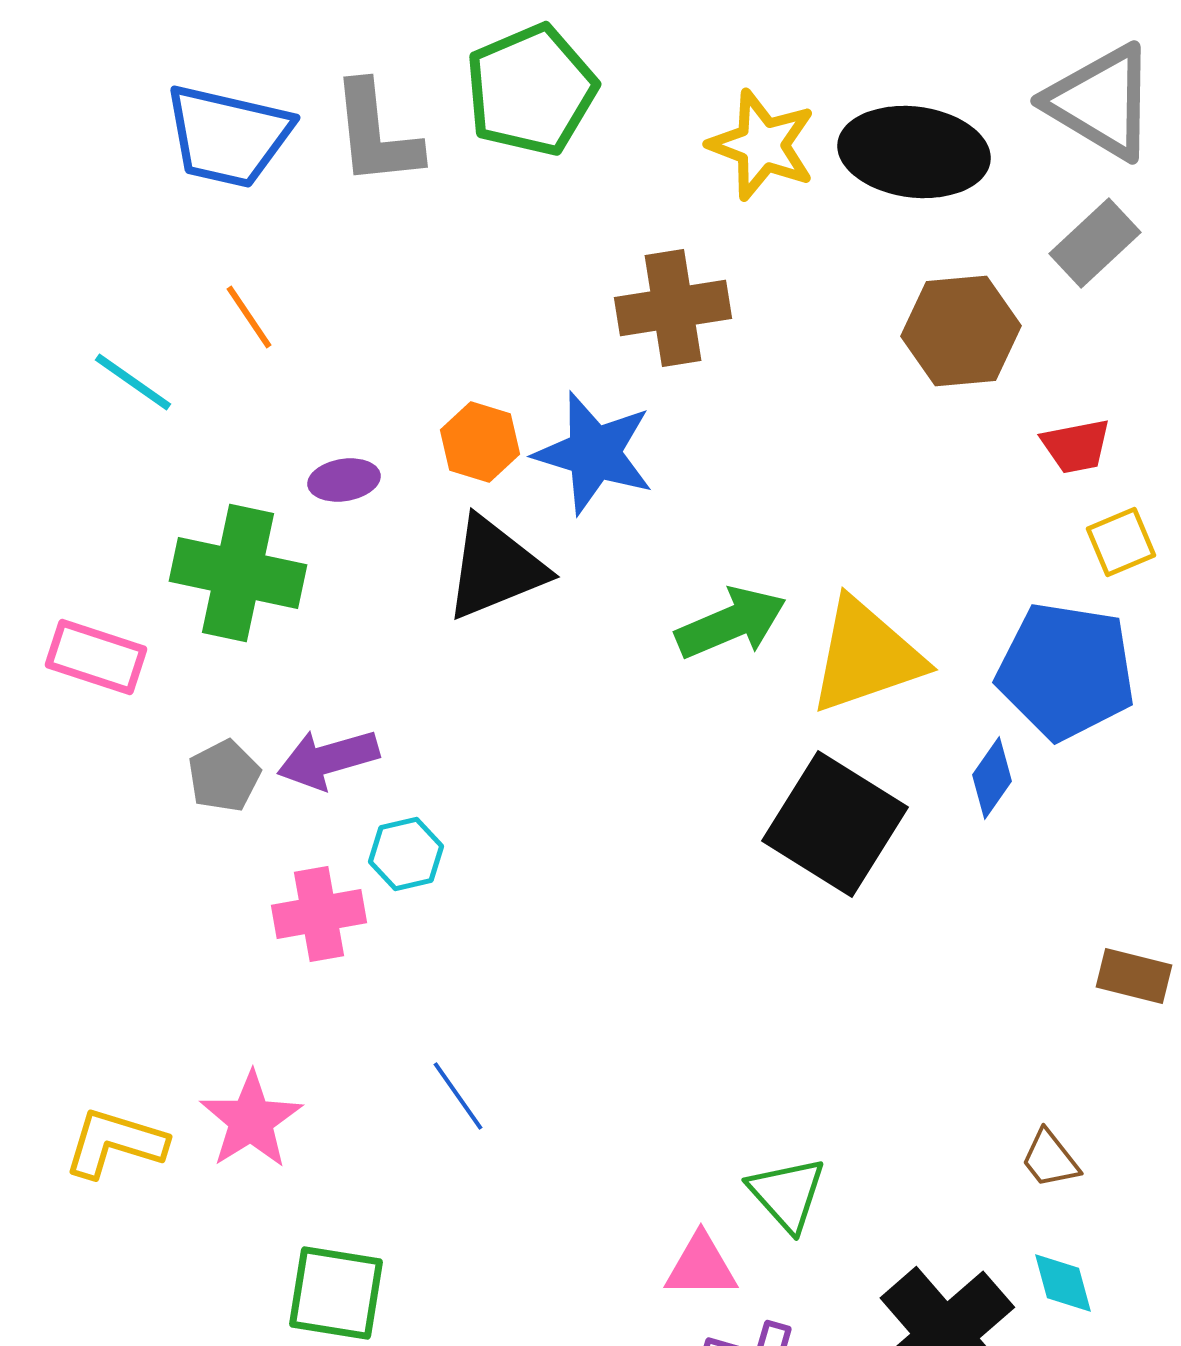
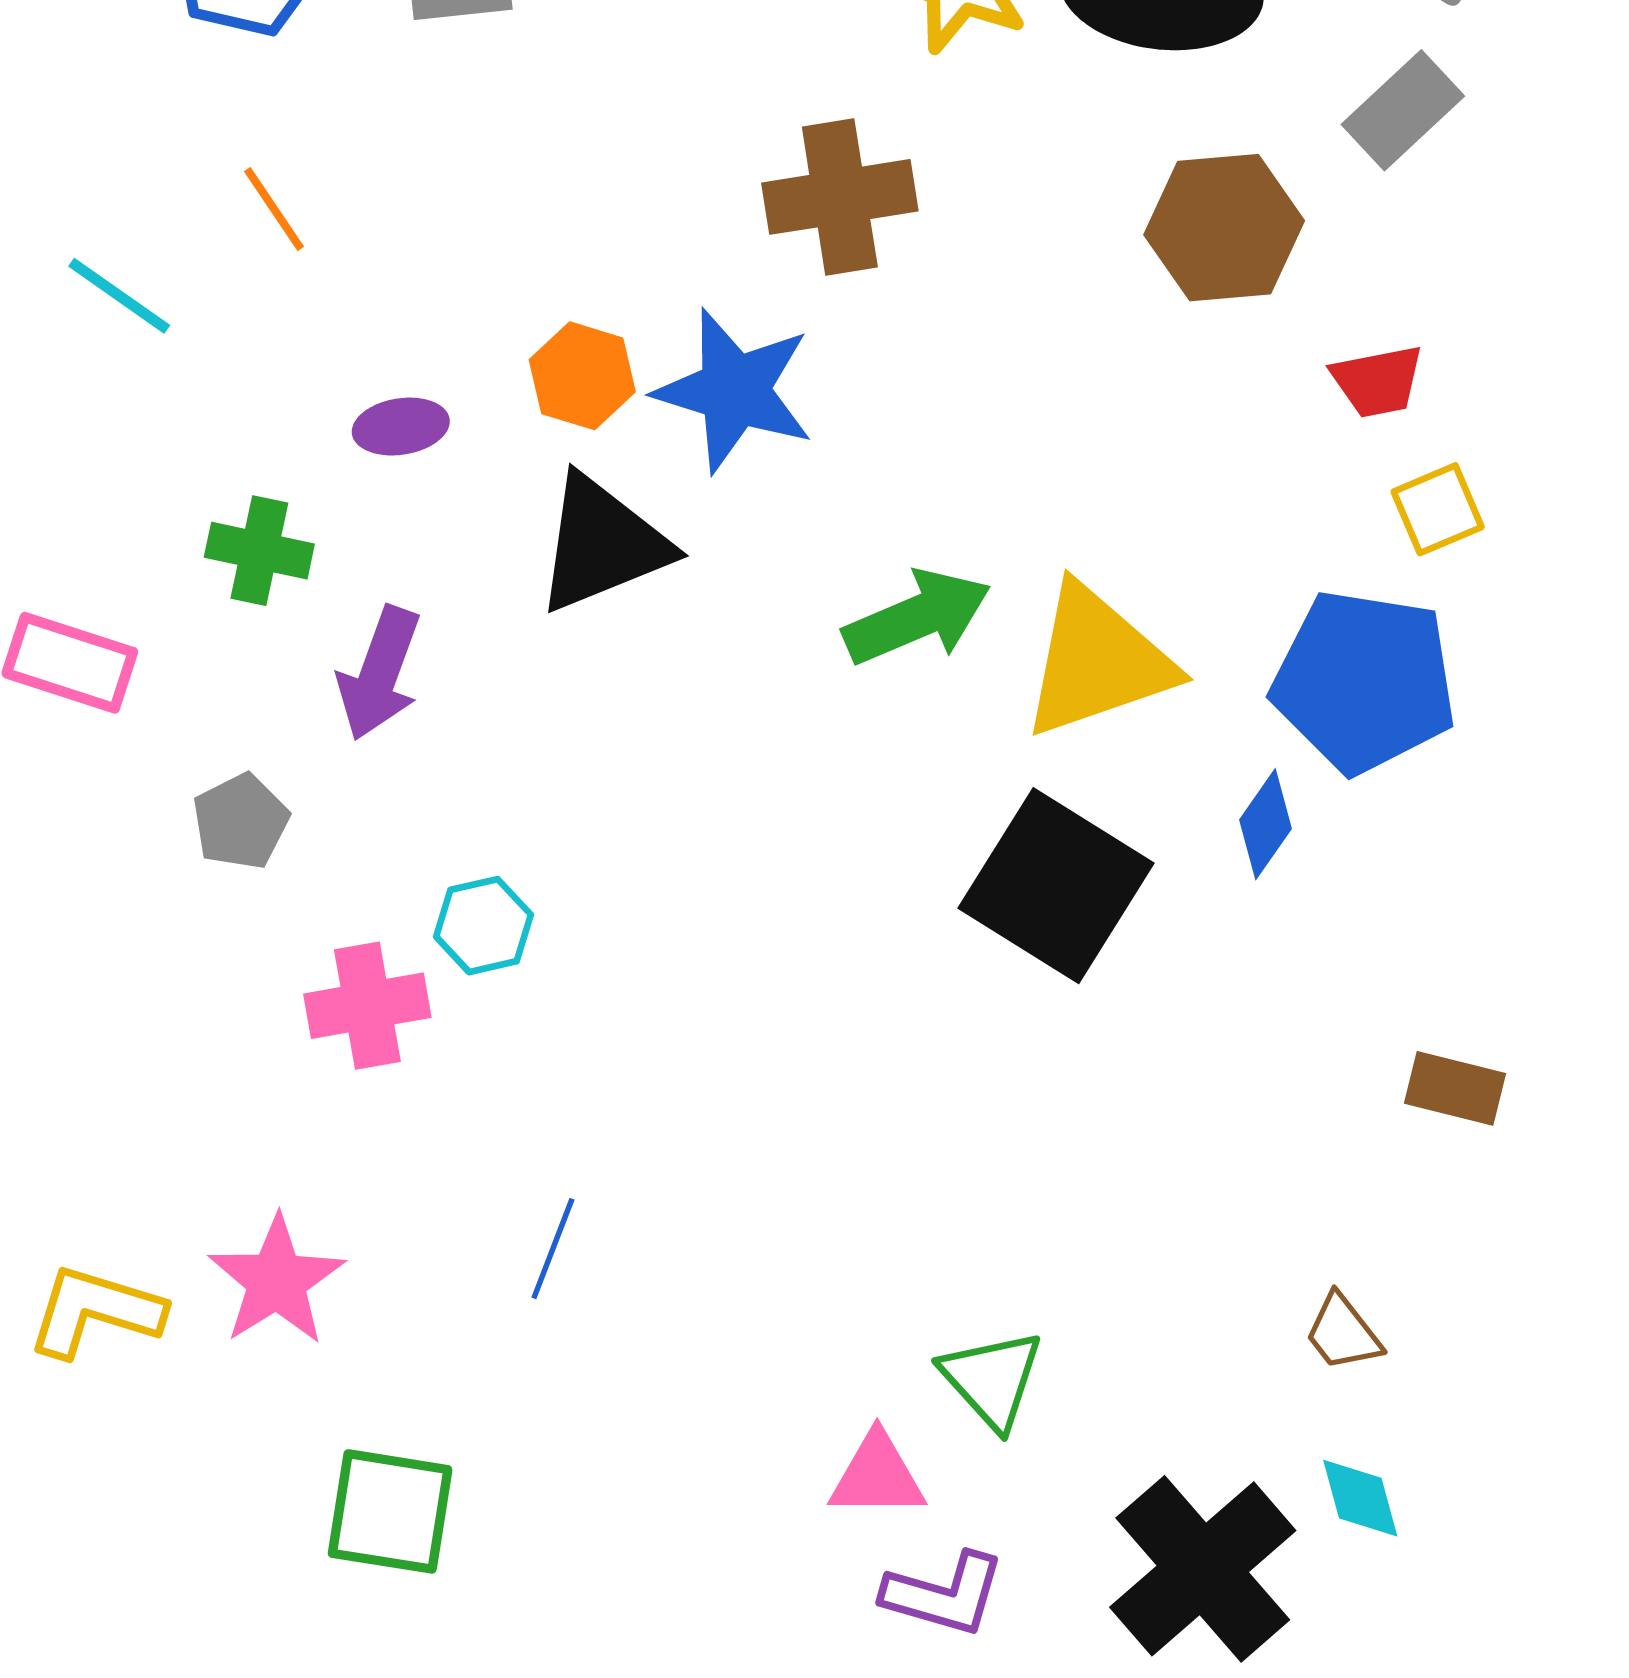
green cross: (238, 573) -> (259, 551), size x0.6
purple arrow: (328, 759) -> (379, 673), moved, turned -54
blue line: (458, 1096) -> (553, 1249), turned 56

